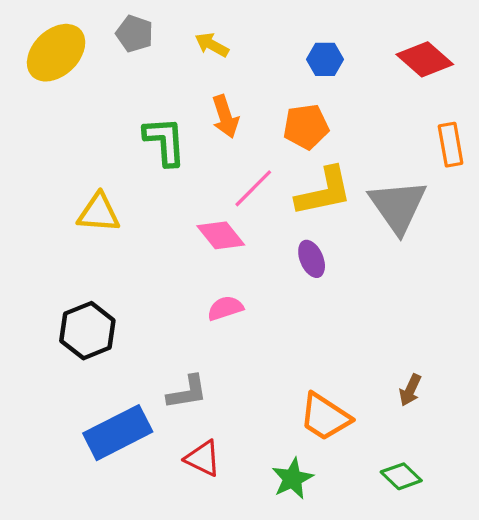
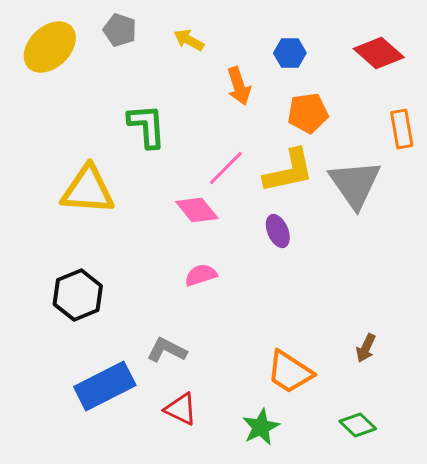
orange arrow: (225, 117) -> (239, 86), moved
orange pentagon: (306, 127) -> (308, 113), moved
yellow triangle: (99, 213) -> (88, 190), size x1.4
gray L-shape: (187, 392) -> (167, 350), turned -144

